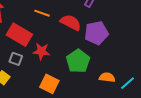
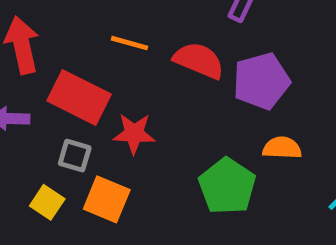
green pentagon: (78, 61) -> (227, 186), moved
orange semicircle: (107, 77) -> (282, 148), moved
orange square: (49, 84) -> (107, 199), moved

